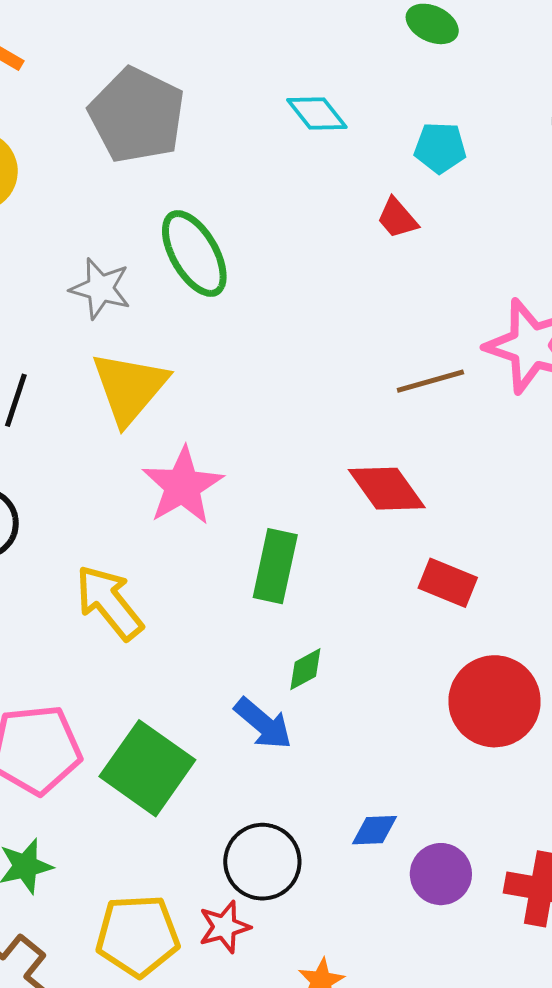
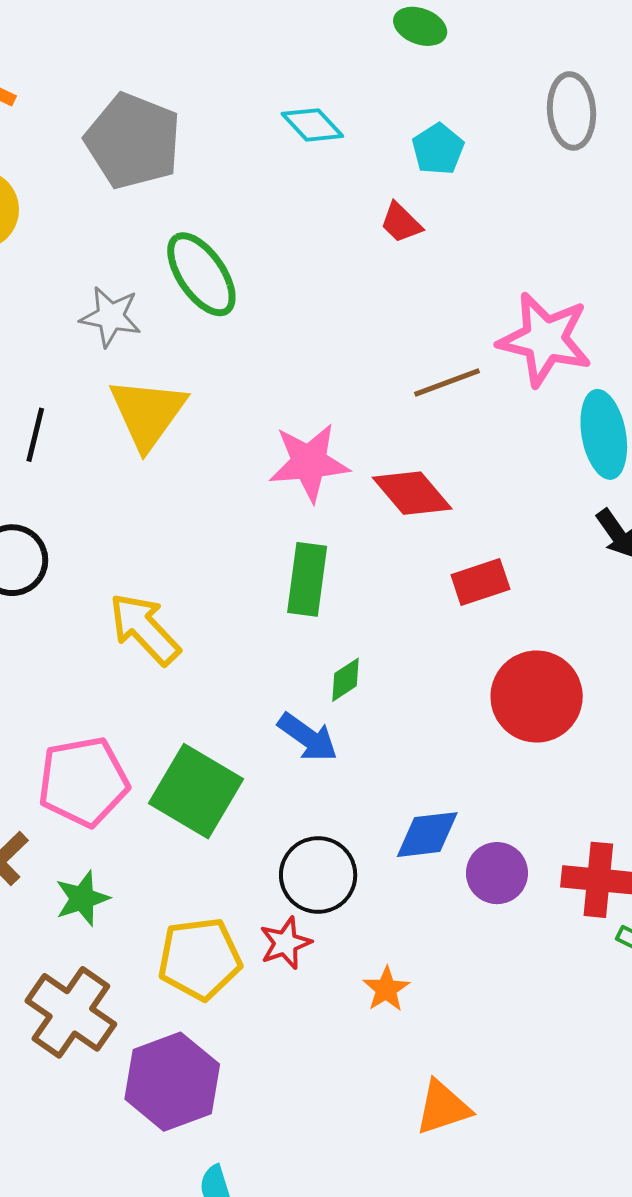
cyan pentagon: (440, 148) -> (438, 149), turned -30
pink star: (183, 486) -> (309, 462), moved, turned 30
red rectangle: (448, 583) -> (480, 582), turned -36
blue diamond: (374, 830) -> (427, 835), size x1.4

